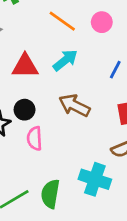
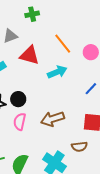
red triangle: (25, 66) -> (29, 55), moved
brown arrow: (74, 105) -> (52, 119), moved, turned -60

